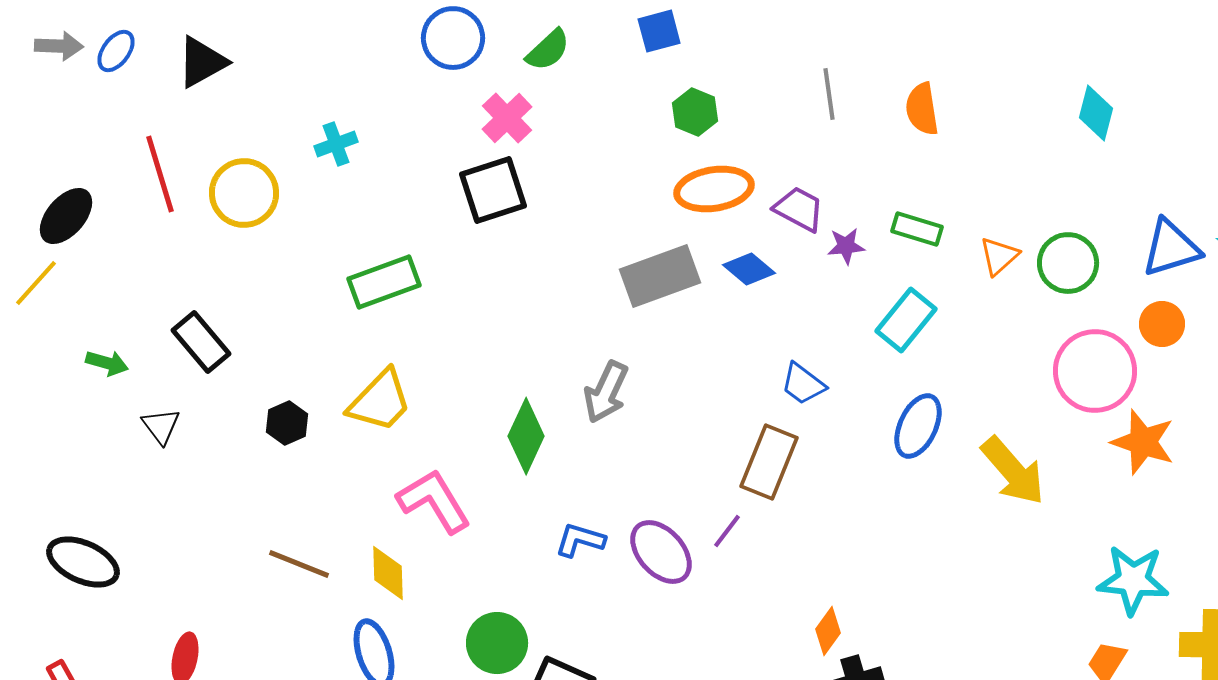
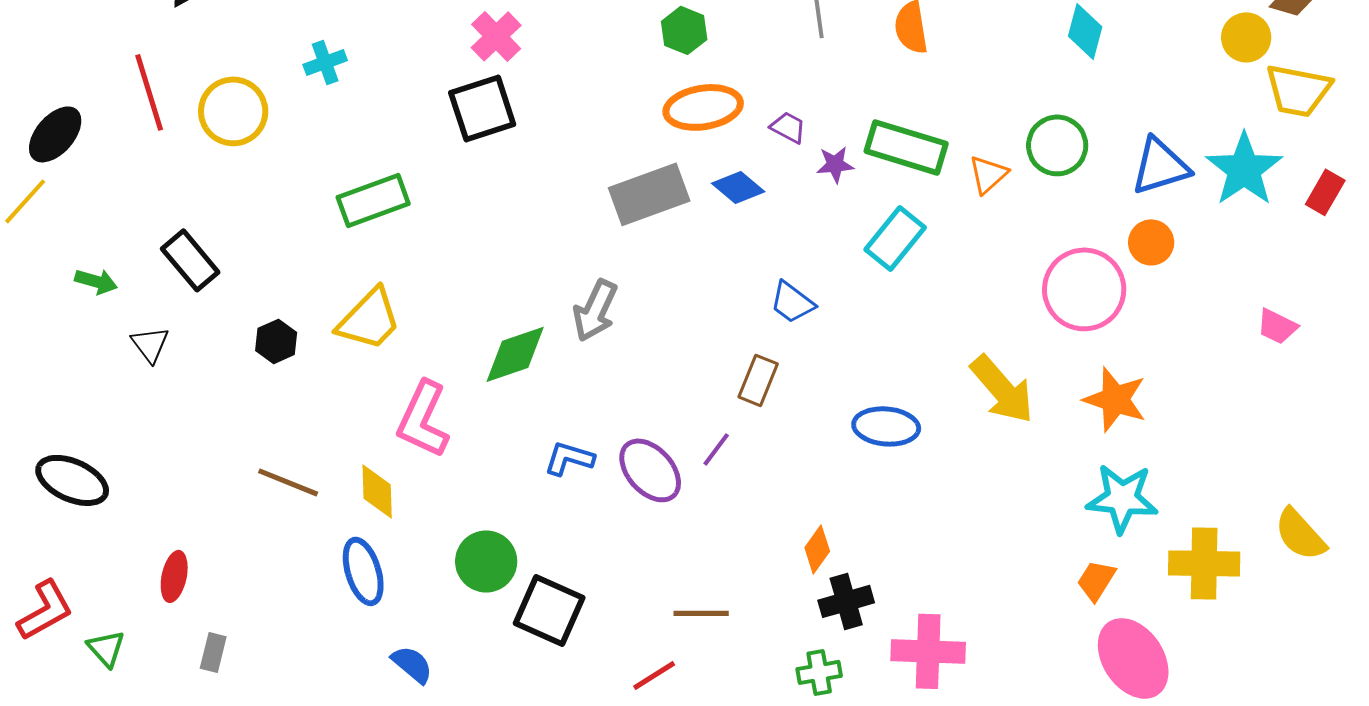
purple trapezoid: (799, 209) -> (788, 127), size x0.7
green rectangle: (917, 229) -> (906, 147), size x1.6
green circle: (1068, 263) -> (1057, 145), moved
blue ellipse: (918, 426) -> (886, 426), moved, turned 70
green diamond: (526, 436) -> (515, 354), turned 46
orange star: (1143, 442) -> (1115, 399), moved
brown rectangle: (769, 462) -> (758, 380), size x0.7
pink L-shape: (434, 501) -> (423, 419), turned -124

